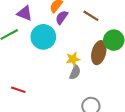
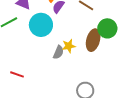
gray semicircle: (75, 72) -> (58, 52), moved

